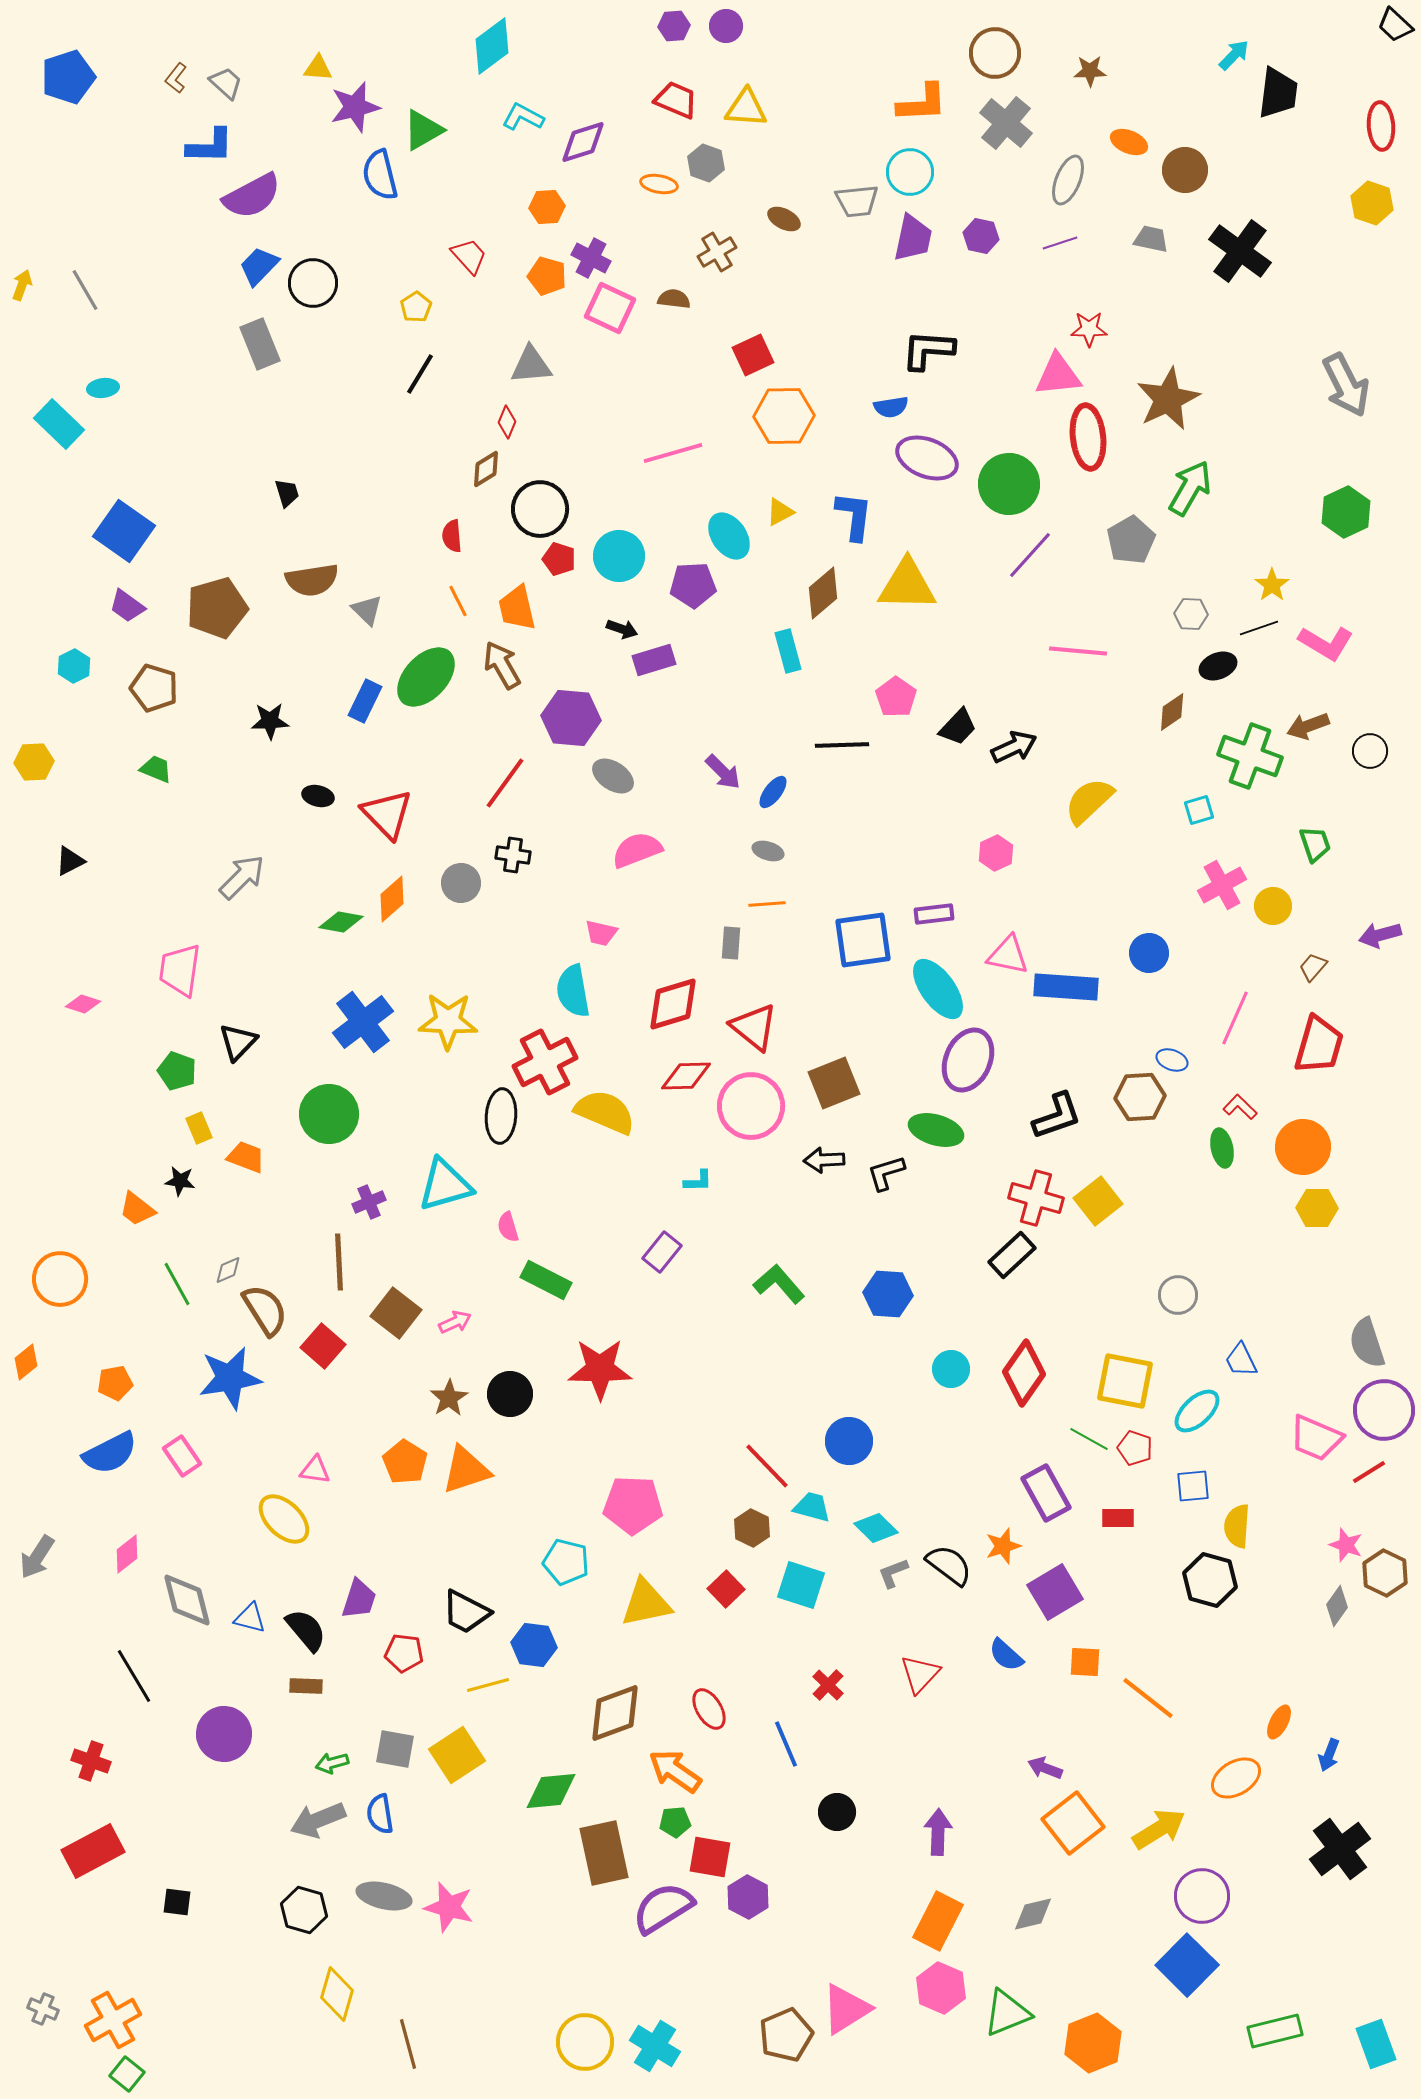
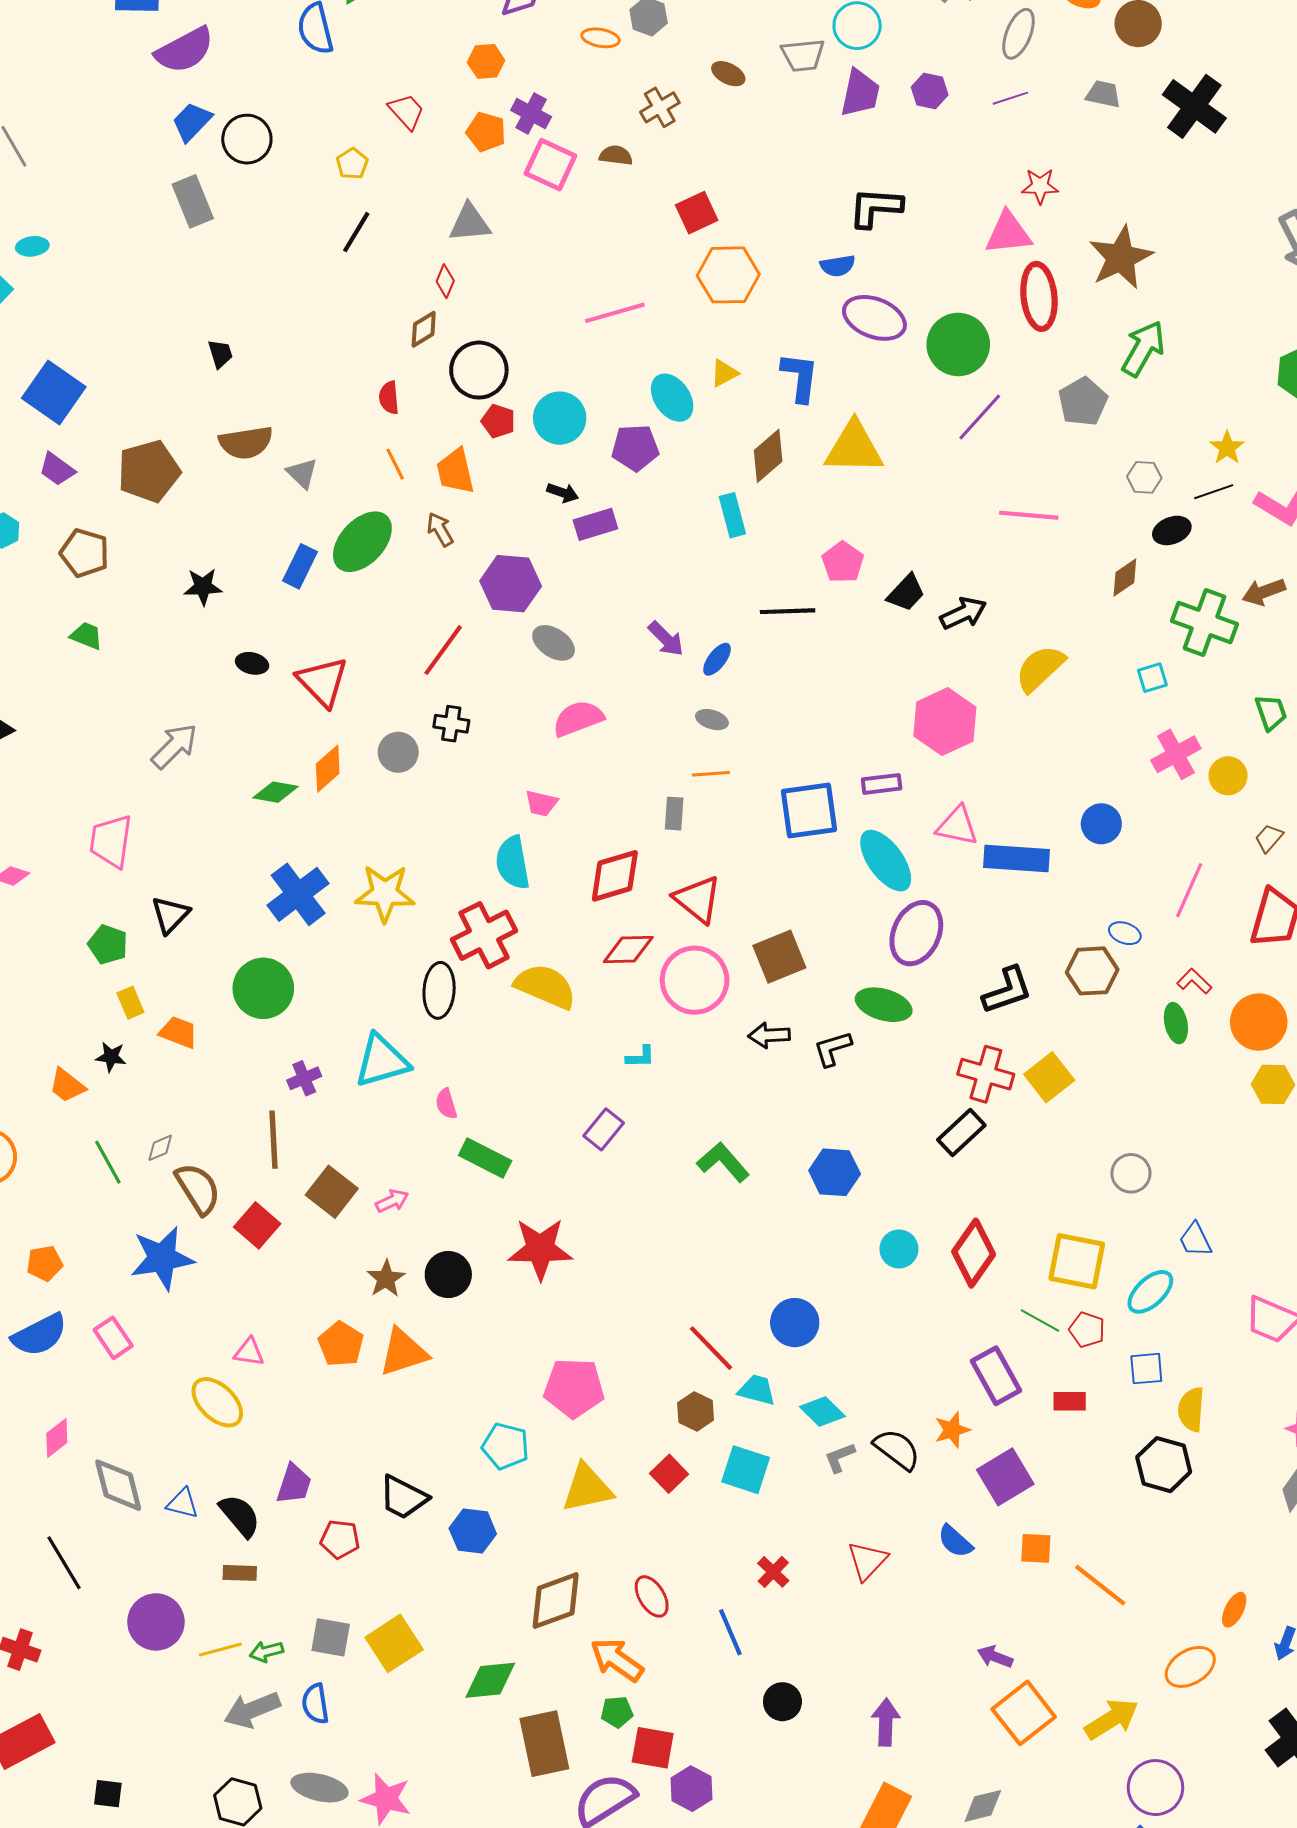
brown arrow: (502, 665) -> (440, 529), size x0.7
pink hexagon: (996, 853) -> (945, 722), size x1.8
yellow line: (488, 1685) -> (220, 1650), moved

